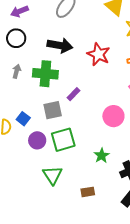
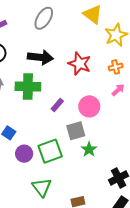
gray square: (53, 110) -> (76, 131), moved
pink circle: (113, 116) -> (89, 106), moved
green star: (102, 156) -> (89, 149), moved

